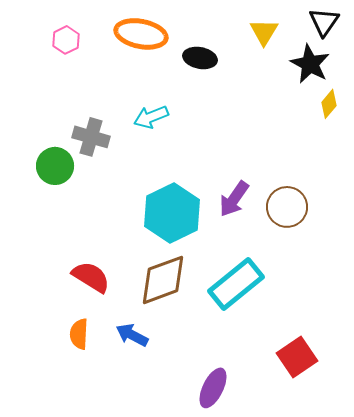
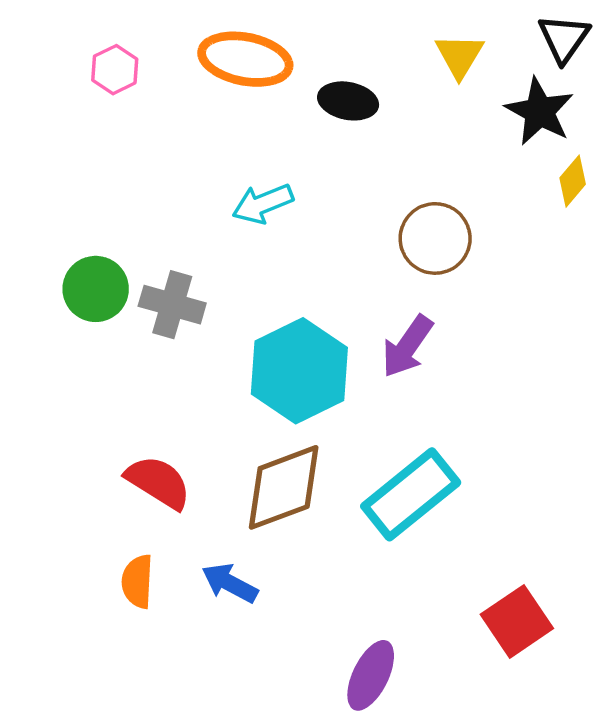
gray cross: (91, 137) -> (172, 305), moved
brown circle: (287, 207) -> (435, 238), moved

